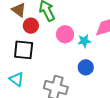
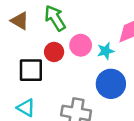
red circle: (31, 26) -> (54, 52), moved
blue circle: (86, 67) -> (111, 84), size x1.5

